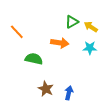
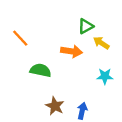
yellow arrow: (91, 27) -> (101, 43), moved
cyan star: (90, 48) -> (105, 76), moved

